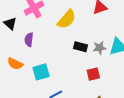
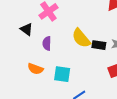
yellow semicircle: (67, 19) -> (81, 38), moved, turned 105
cyan square: (41, 72) -> (62, 74), turned 30

